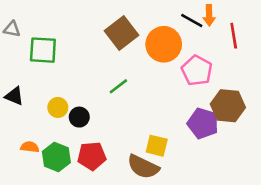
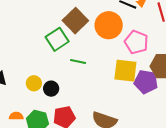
green square: (43, 50) -> (57, 39), moved, turned -30
green line: (118, 86) -> (78, 61), turned 56
yellow square: (157, 146) -> (125, 71), moved, size x1.4

